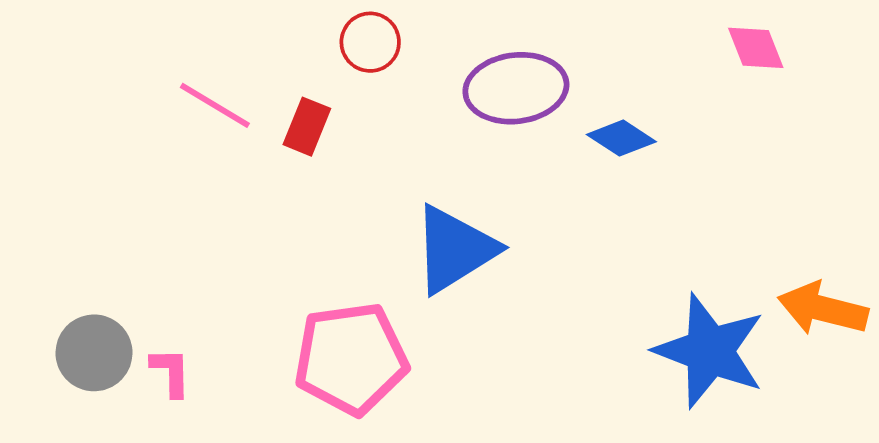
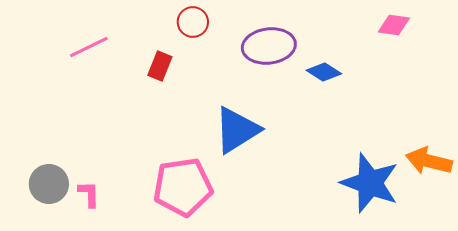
pink diamond: (756, 48) -> (394, 25), turned -60
pink line: (215, 105) -> (89, 47), moved, turned -57

